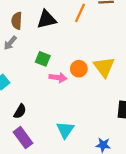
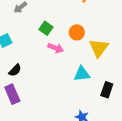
orange circle: (79, 69) -> (77, 32), moved
cyan triangle: (65, 130) -> (82, 74), moved, turned 36

